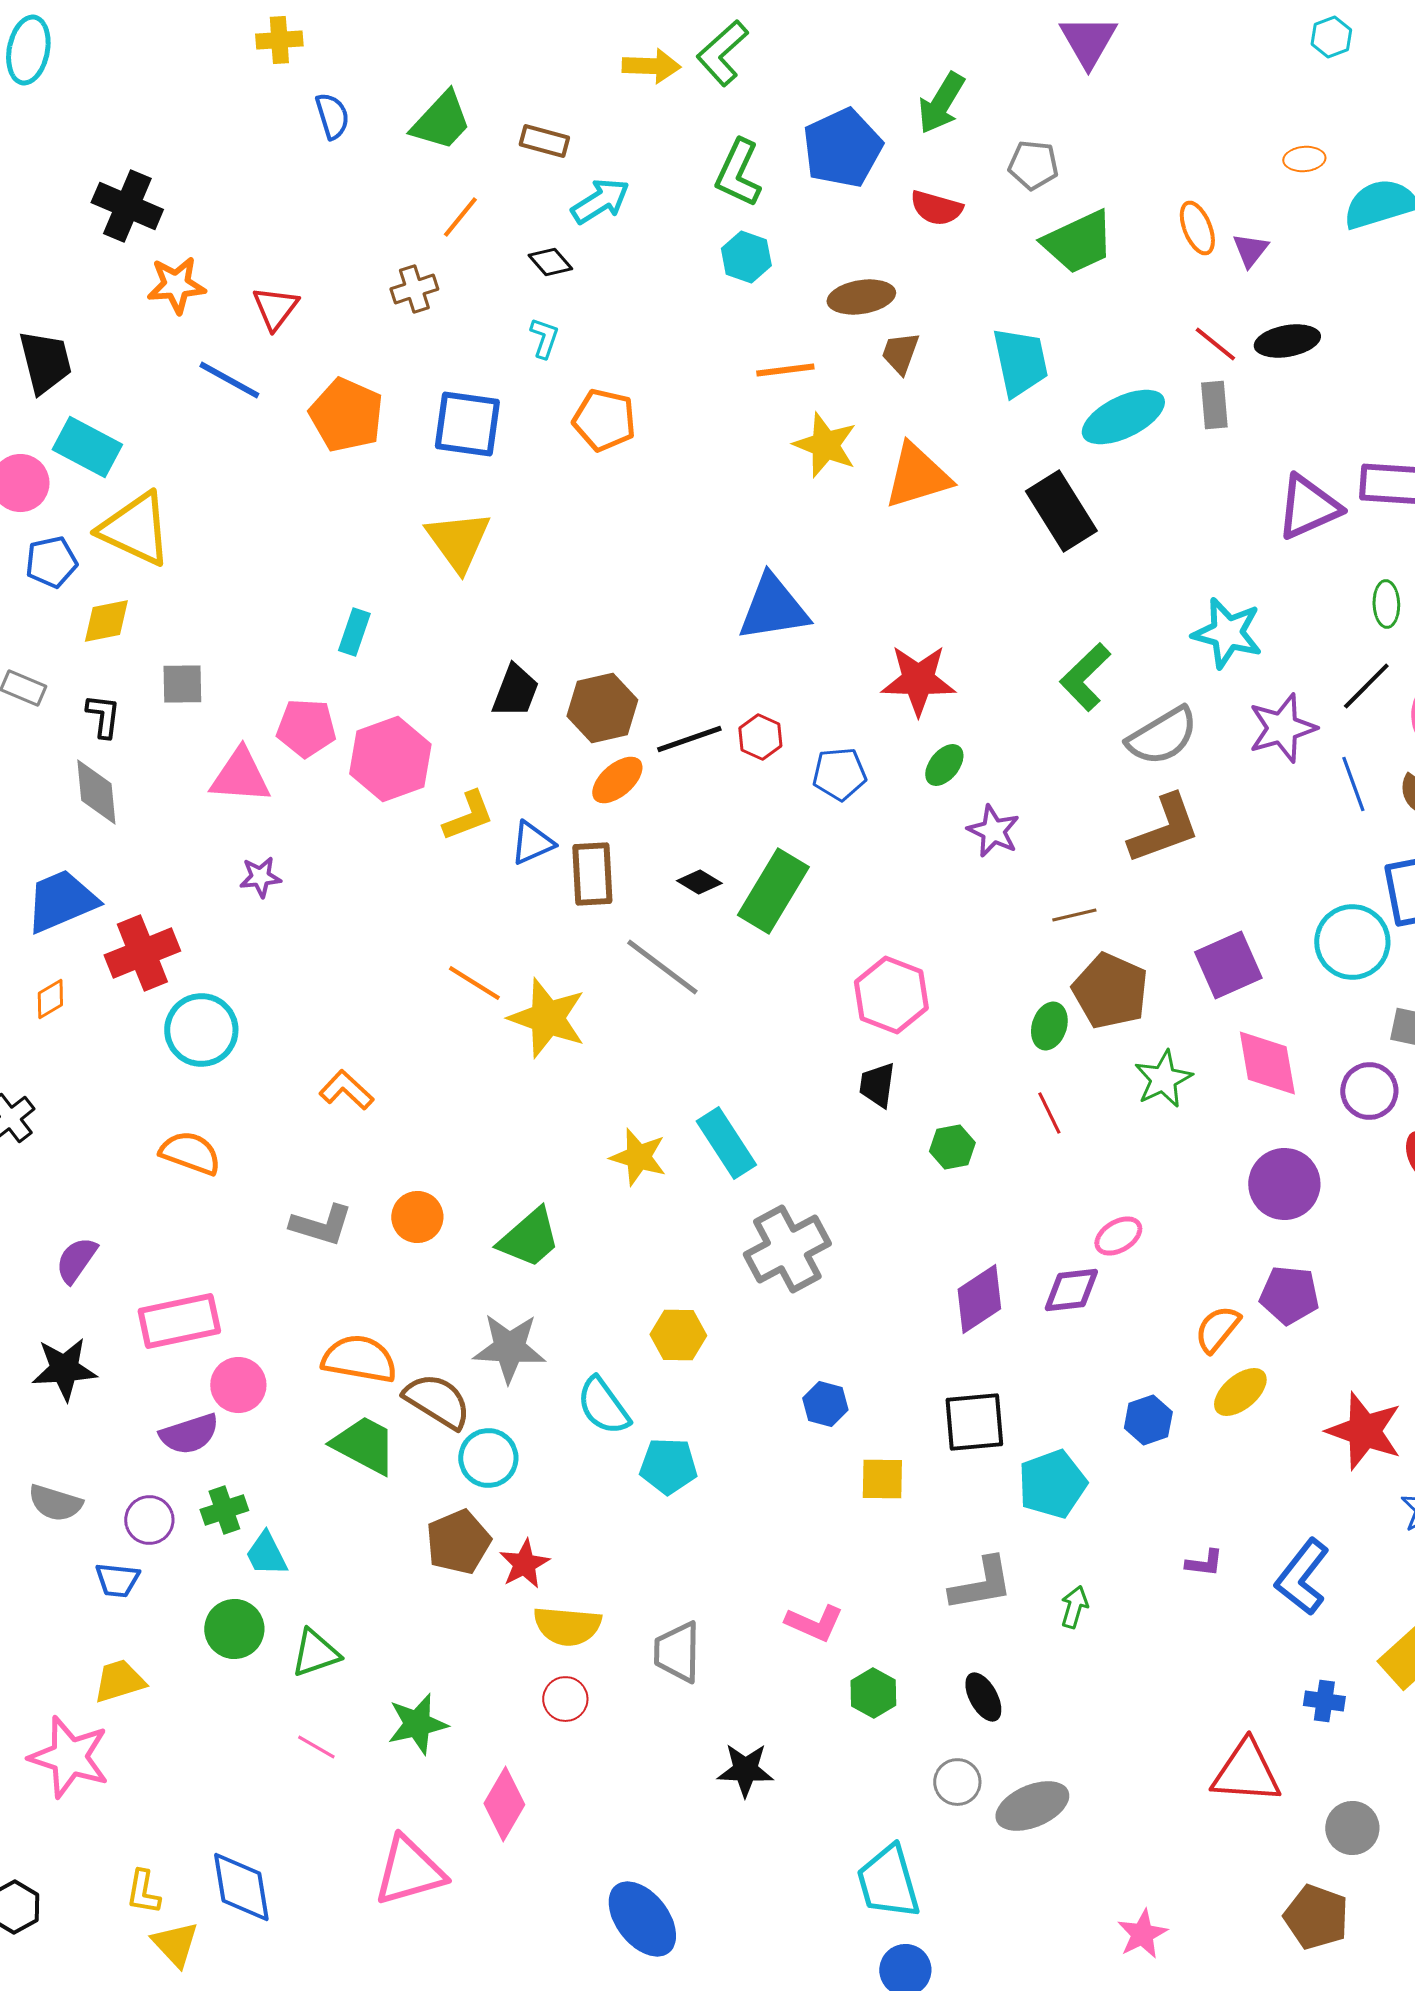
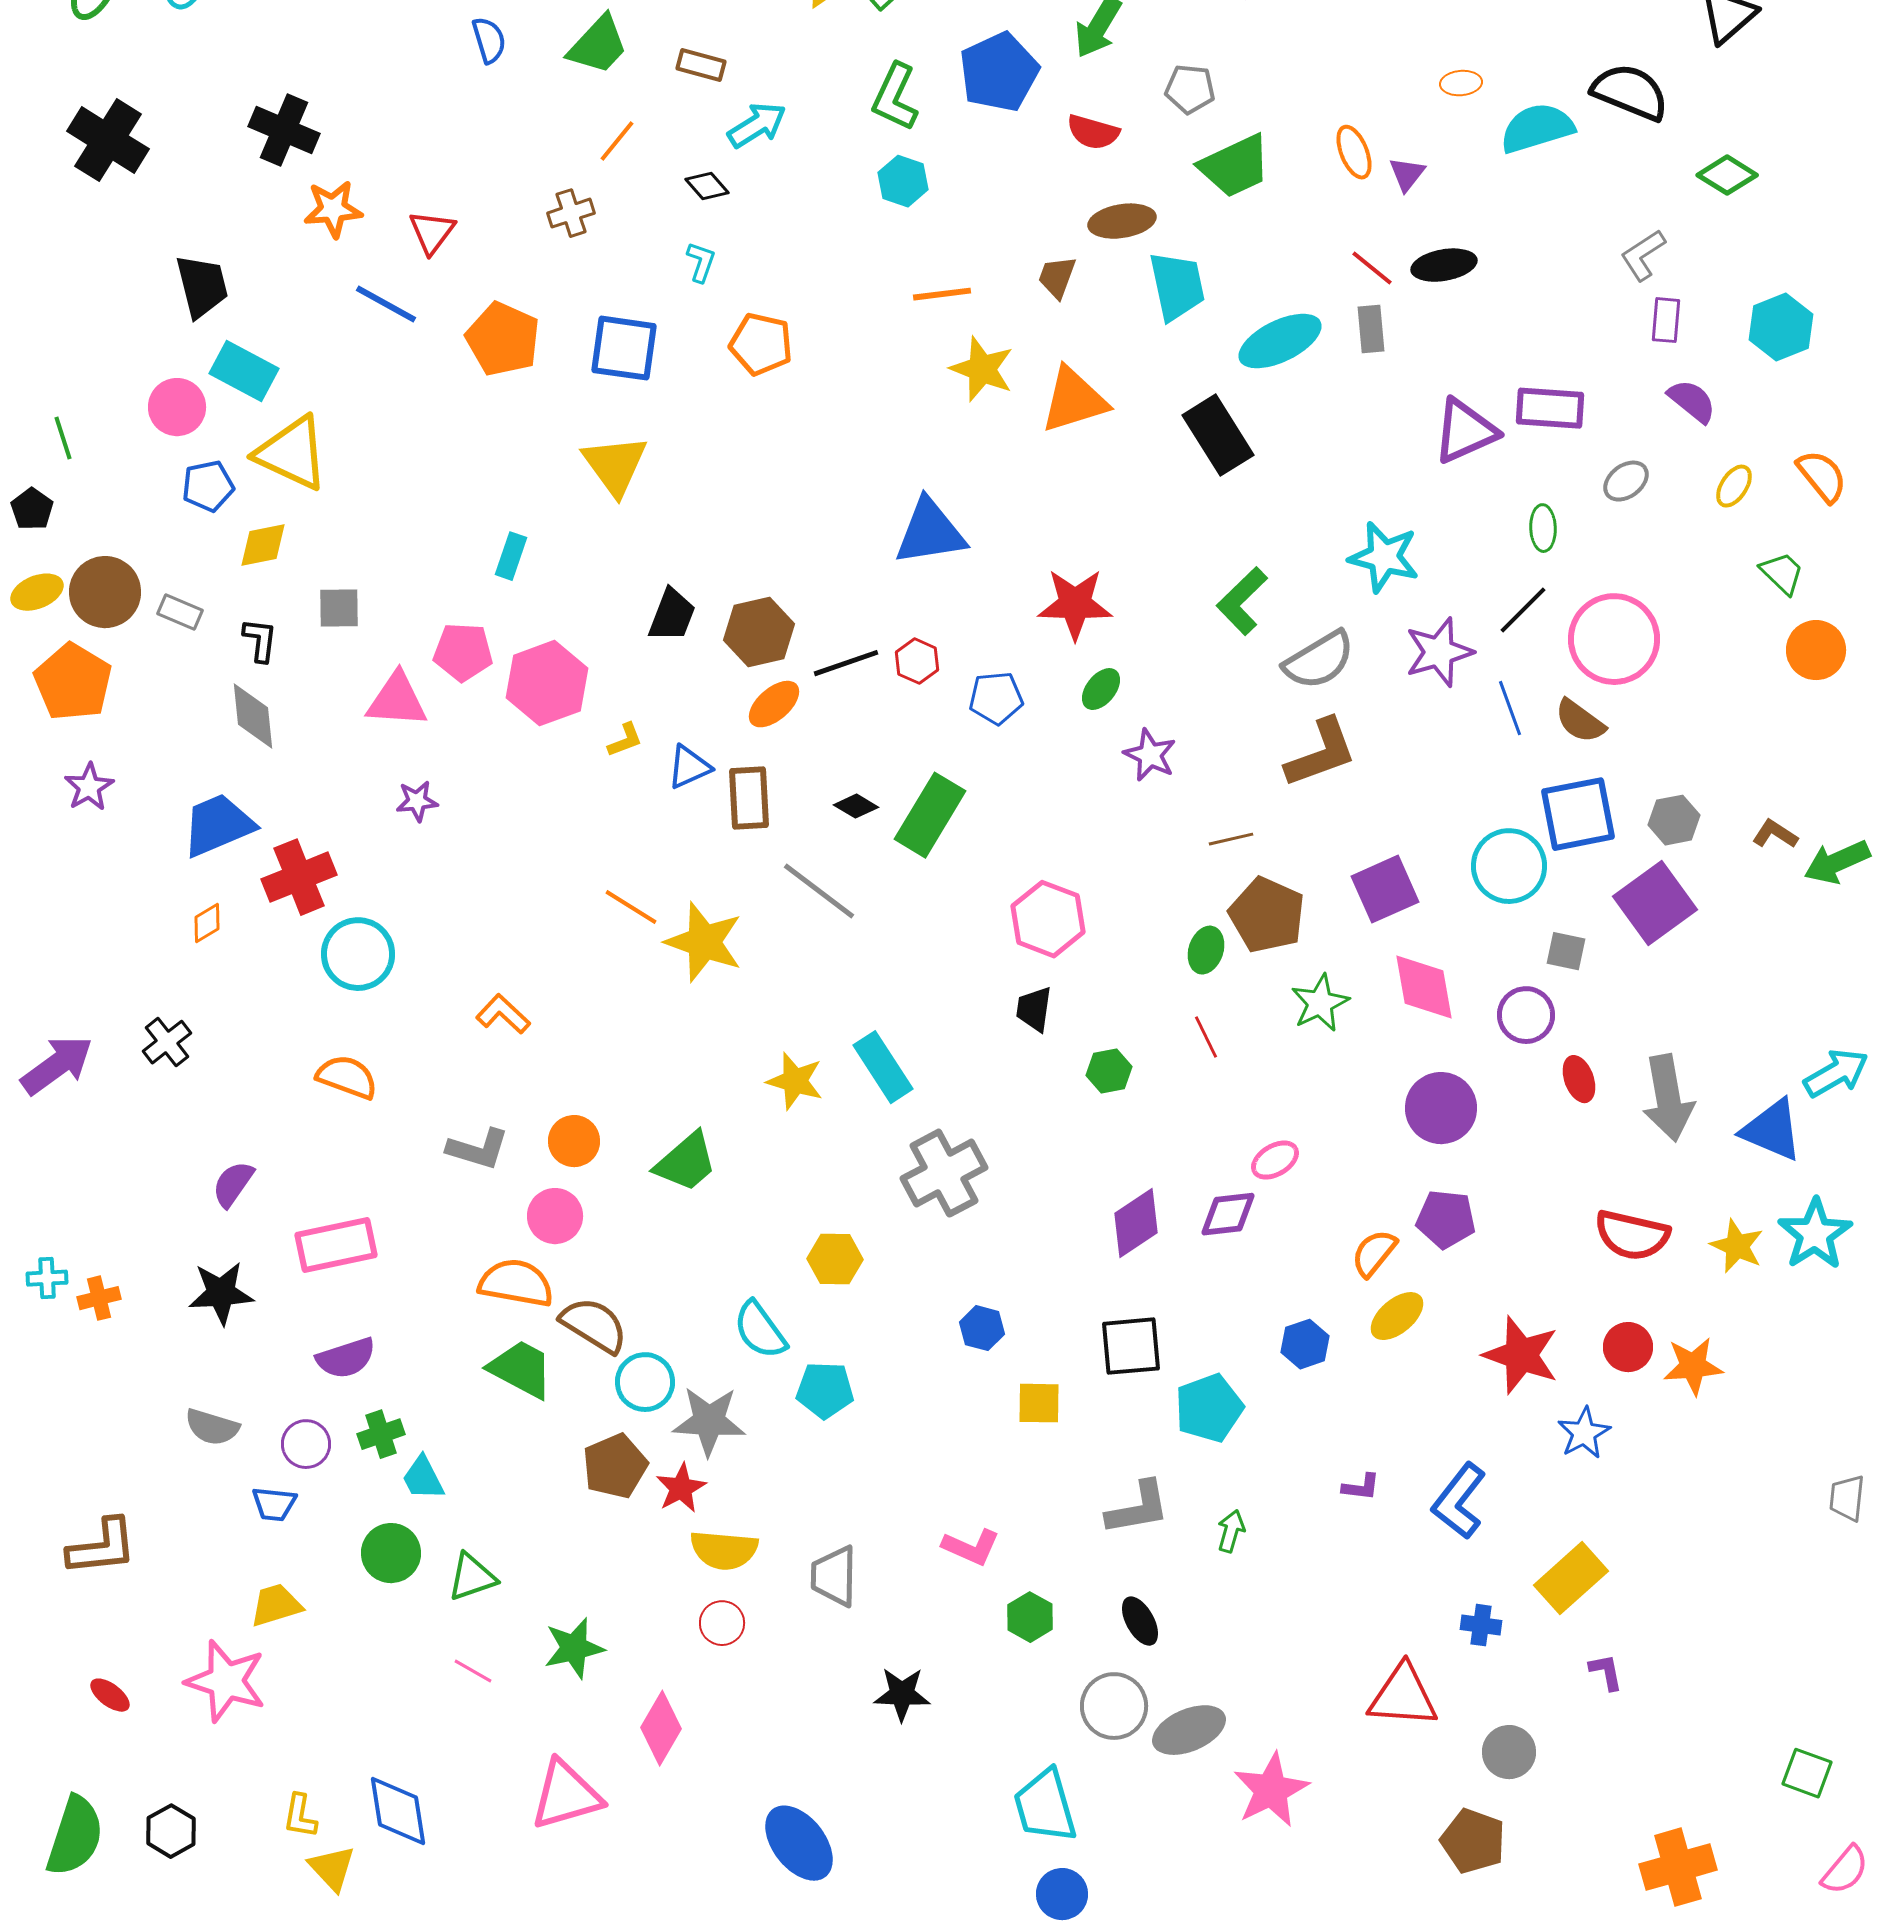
brown ellipse: (861, 297) -> (1122, 221), moved
yellow L-shape: (468, 816) -> (625, 740), size x0.7
gray star: (509, 1348) -> (709, 1421), moved
pink circle: (238, 1385) -> (555, 1216), moved
gray circle: (957, 1782) -> (1114, 1706), size x1.4
pink star: (1142, 1934) -> (1271, 1790), moved, size x1.5

